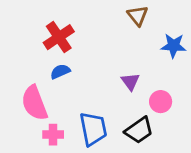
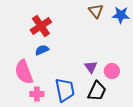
blue star: (173, 46) -> (121, 15), moved
purple triangle: (130, 82) -> (91, 67), moved
black trapezoid: (139, 130) -> (97, 91), turned -30

